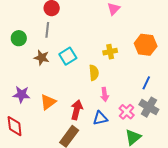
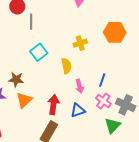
gray line: (47, 30) -> (31, 22), moved
brown star: (42, 58) -> (16, 80), moved
blue line: (146, 83) -> (102, 80), moved
gray cross: (149, 107) -> (126, 105), moved

